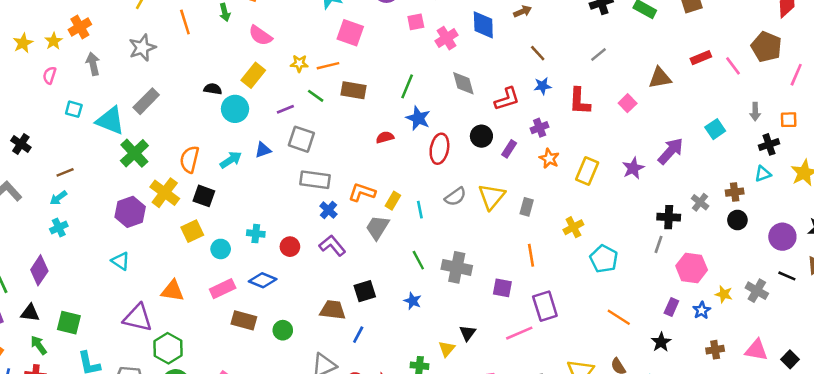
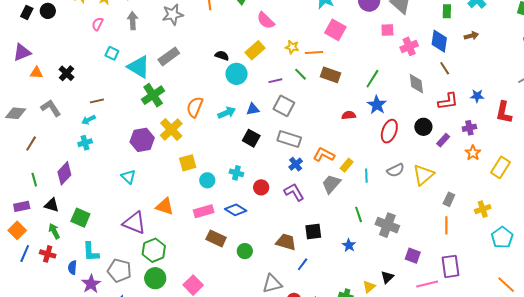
brown line: (538, 53) -> (445, 68), moved
black square: (204, 196) -> (251, 138), moved
gray rectangle: (527, 207) -> (449, 199), moved
purple square: (502, 288) -> (413, 256), moved

